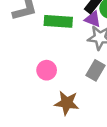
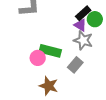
green rectangle: (58, 21) -> (50, 51), moved

